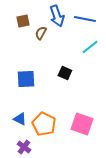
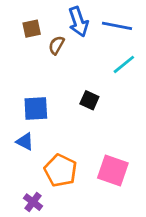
blue triangle: (20, 119) -> (25, 142), moved

